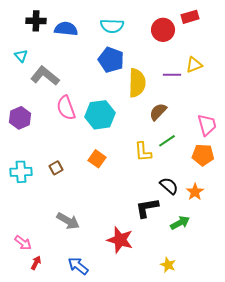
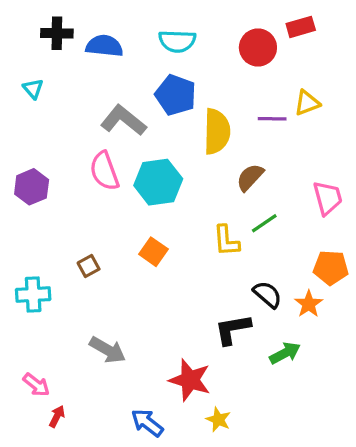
gray L-shape: (45, 76) -> (123, 120), moved
orange pentagon: (203, 155) -> (331, 268), moved
cyan cross: (21, 172) -> (33, 294), moved
yellow star: (168, 265) -> (218, 420), moved
blue arrow: (78, 266) -> (147, 423), moved

